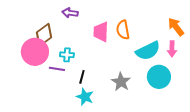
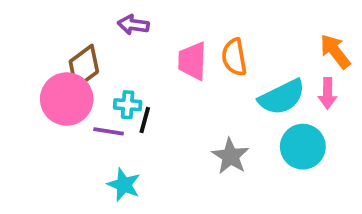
black line: (82, 77) -> (145, 120), moved
cyan star: (85, 97) -> (124, 185), moved

